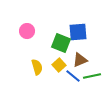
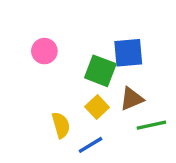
yellow semicircle: (37, 67) -> (61, 125), moved
blue line: (73, 76) -> (90, 145), moved, turned -70

